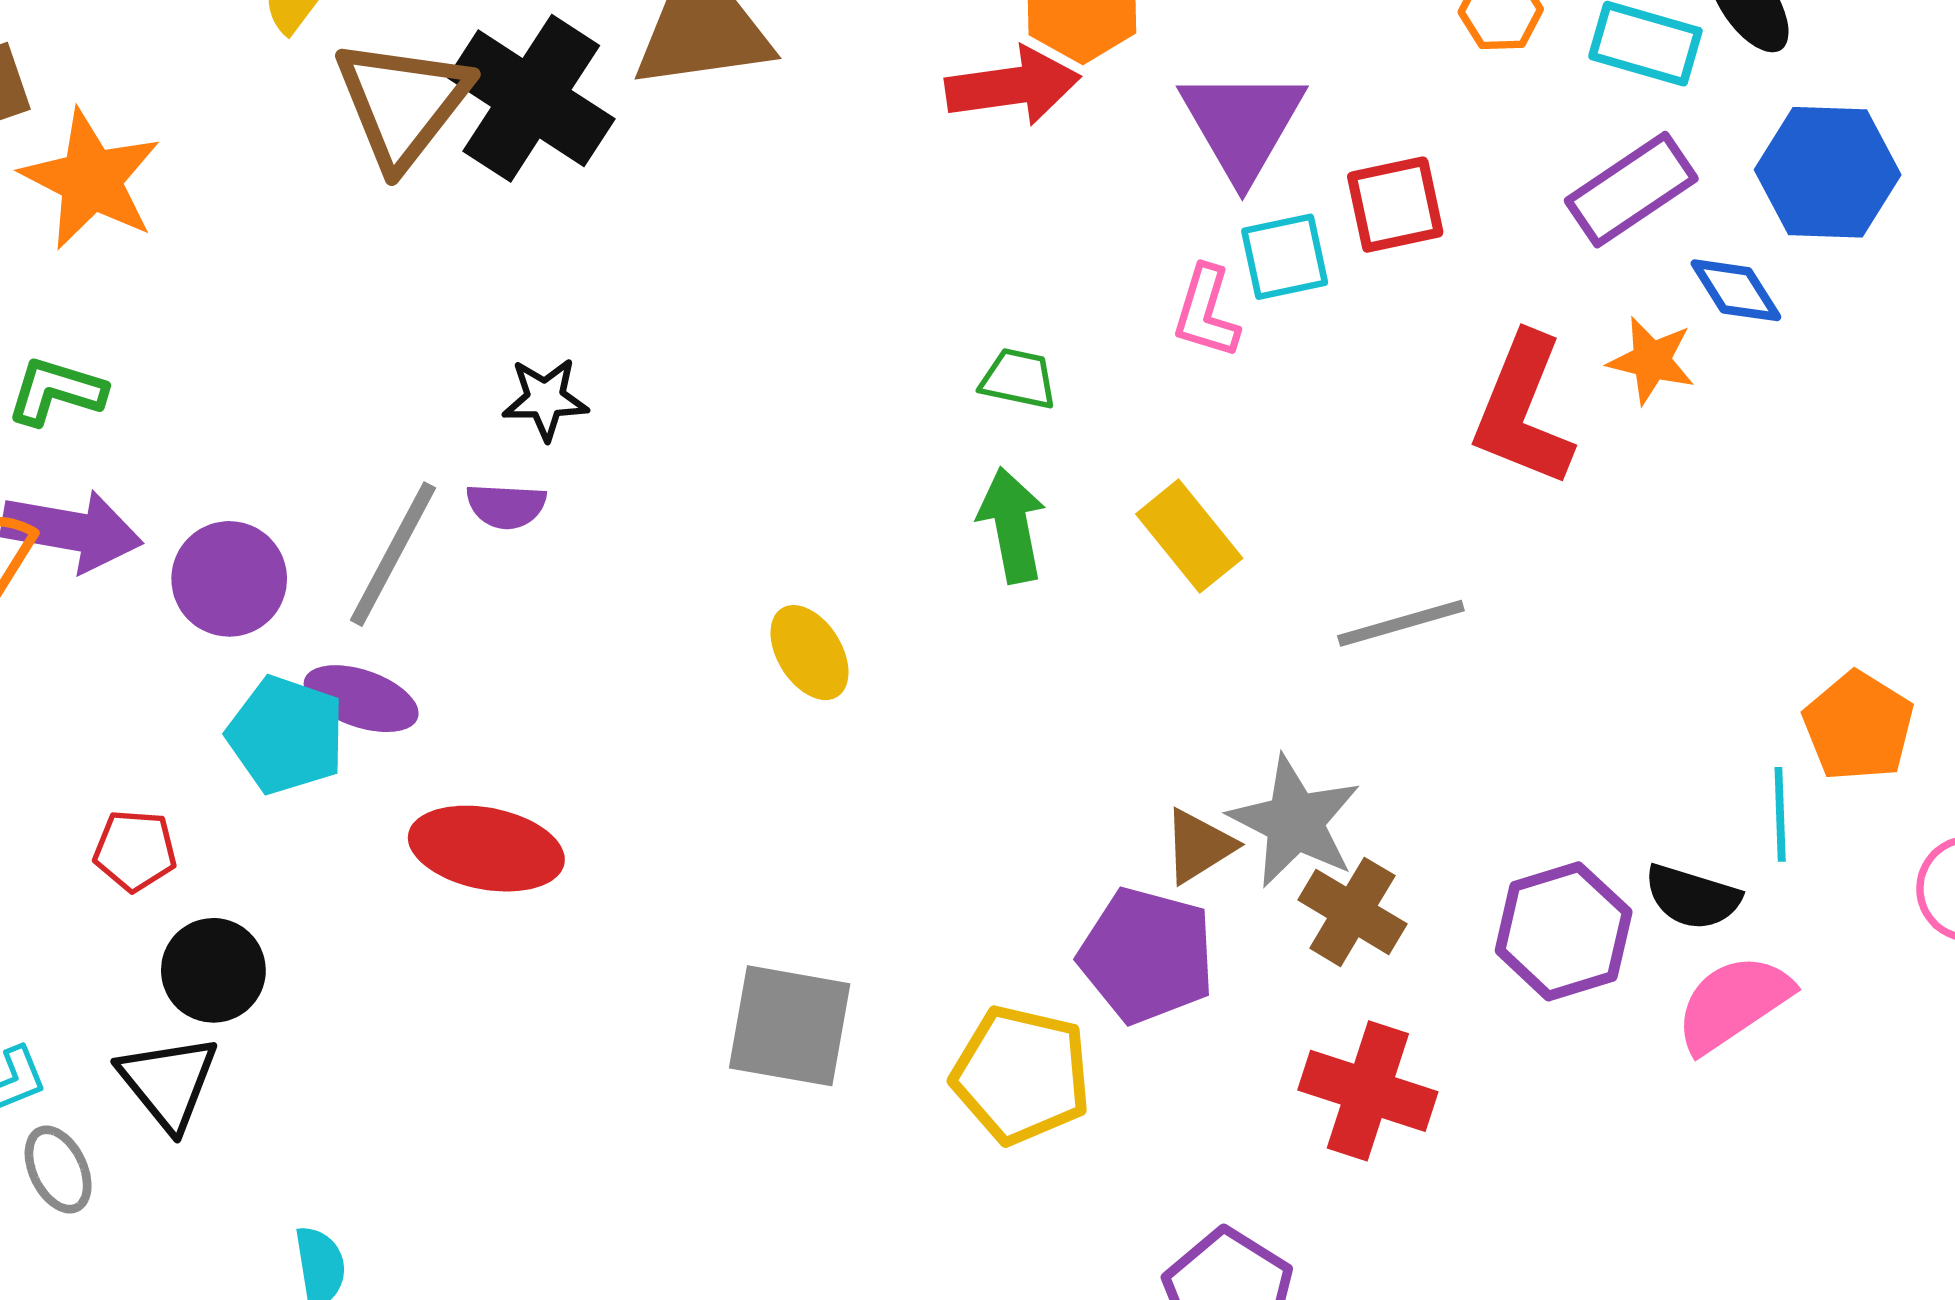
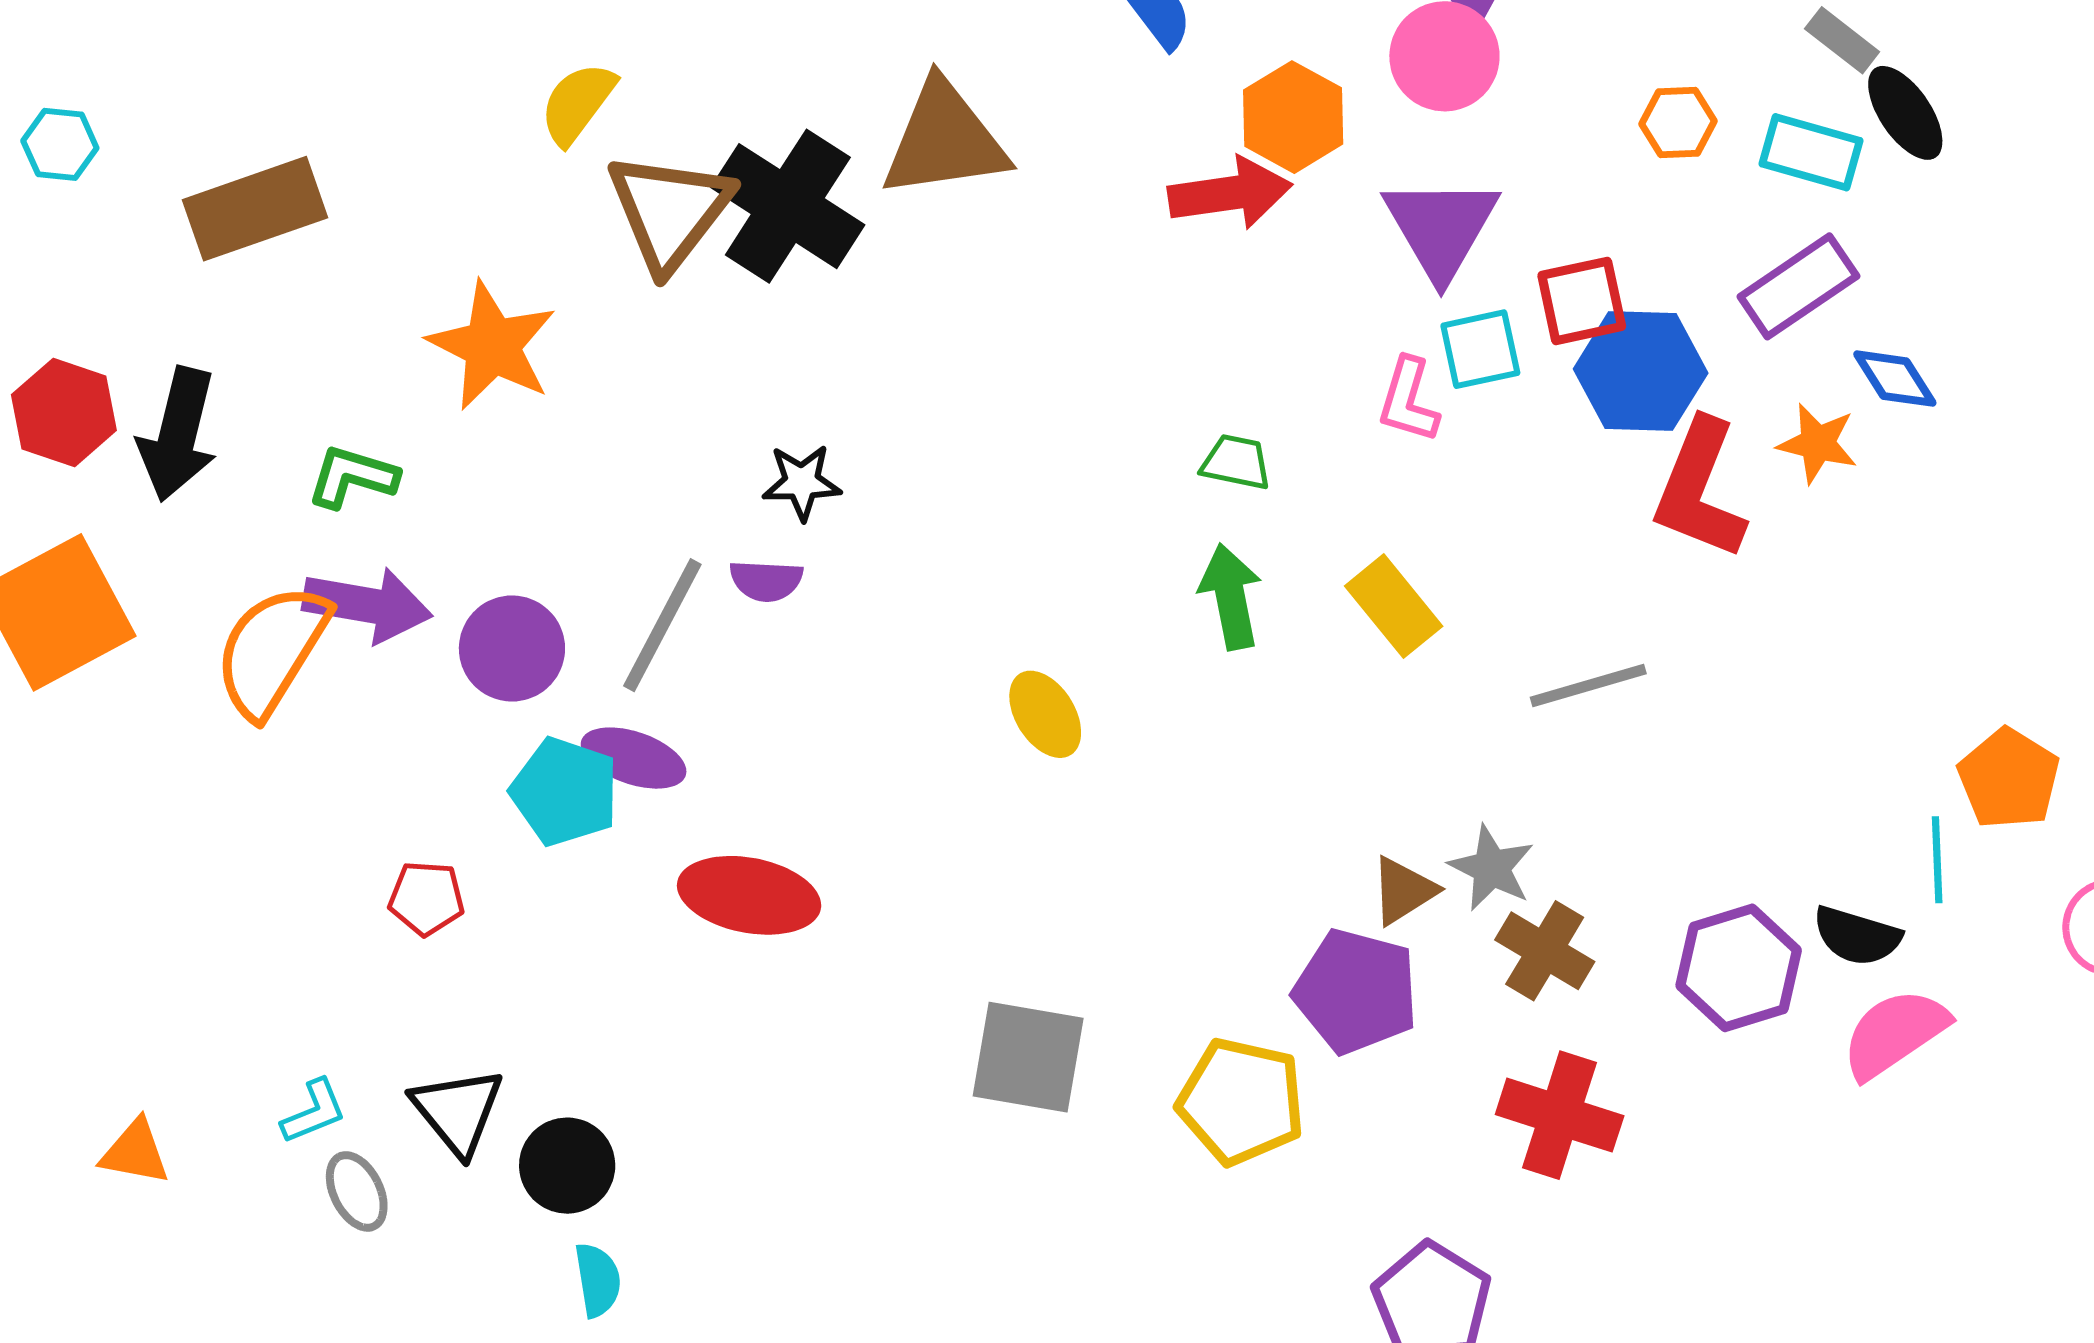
blue hexagon: (1828, 172) -> (1641, 371), moved
orange star: (91, 180) -> (492, 346), moved
gray star: (1295, 822) -> (1491, 868), size x0.7
black circle: (213, 970) -> (567, 1166), moved

